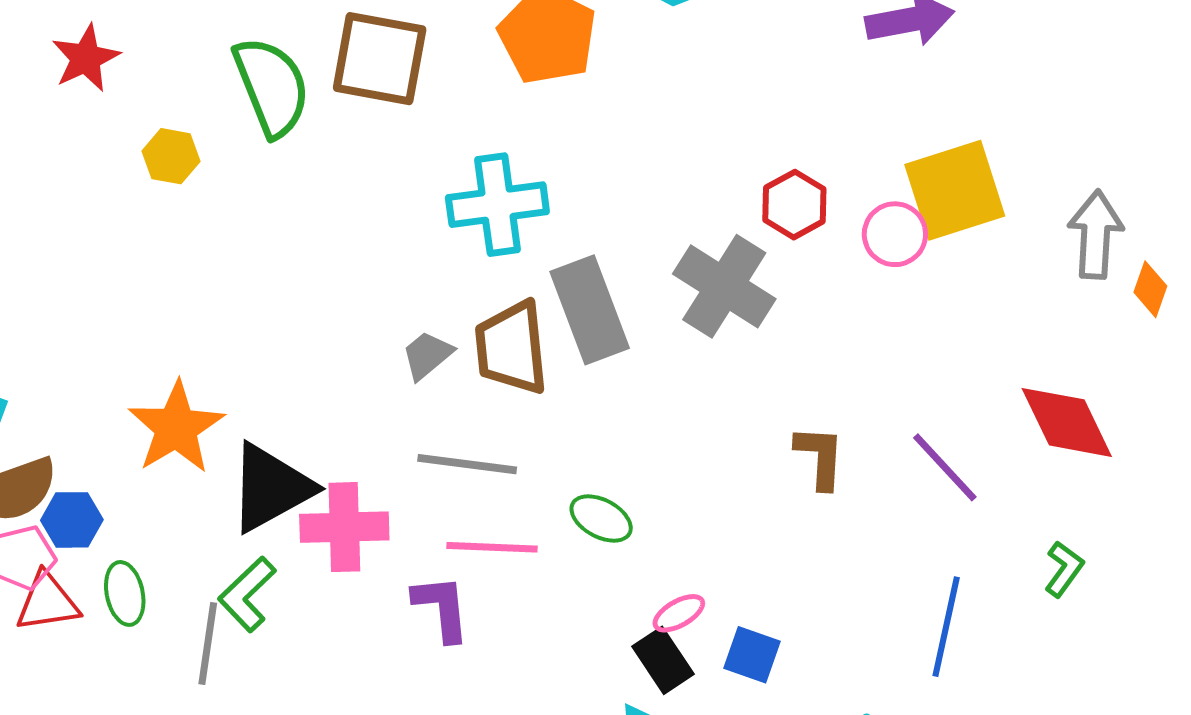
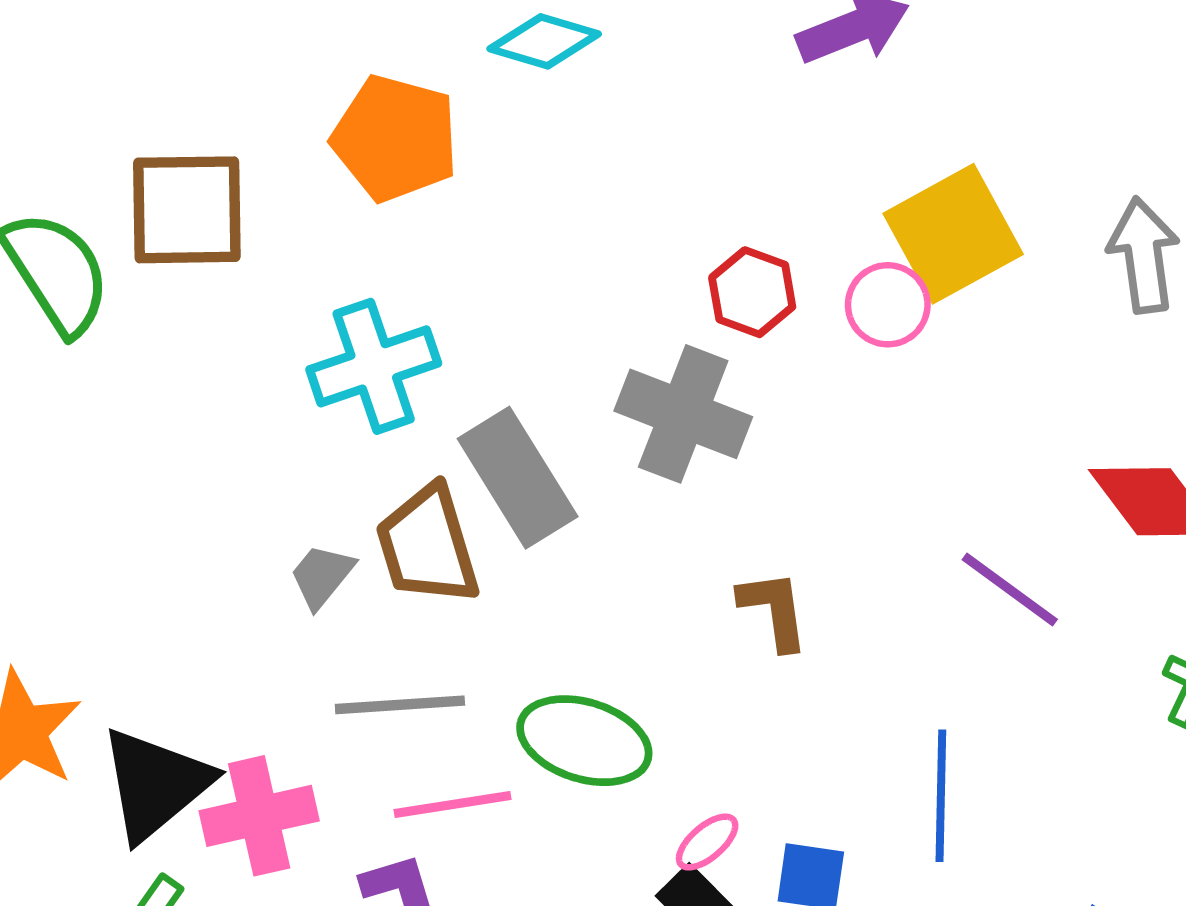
brown L-shape: (820, 457) -> (774, 610), moved
green ellipse: (601, 518) -> (584, 741), size x1.6
blue line: (946, 627) -> (941, 796), moved

